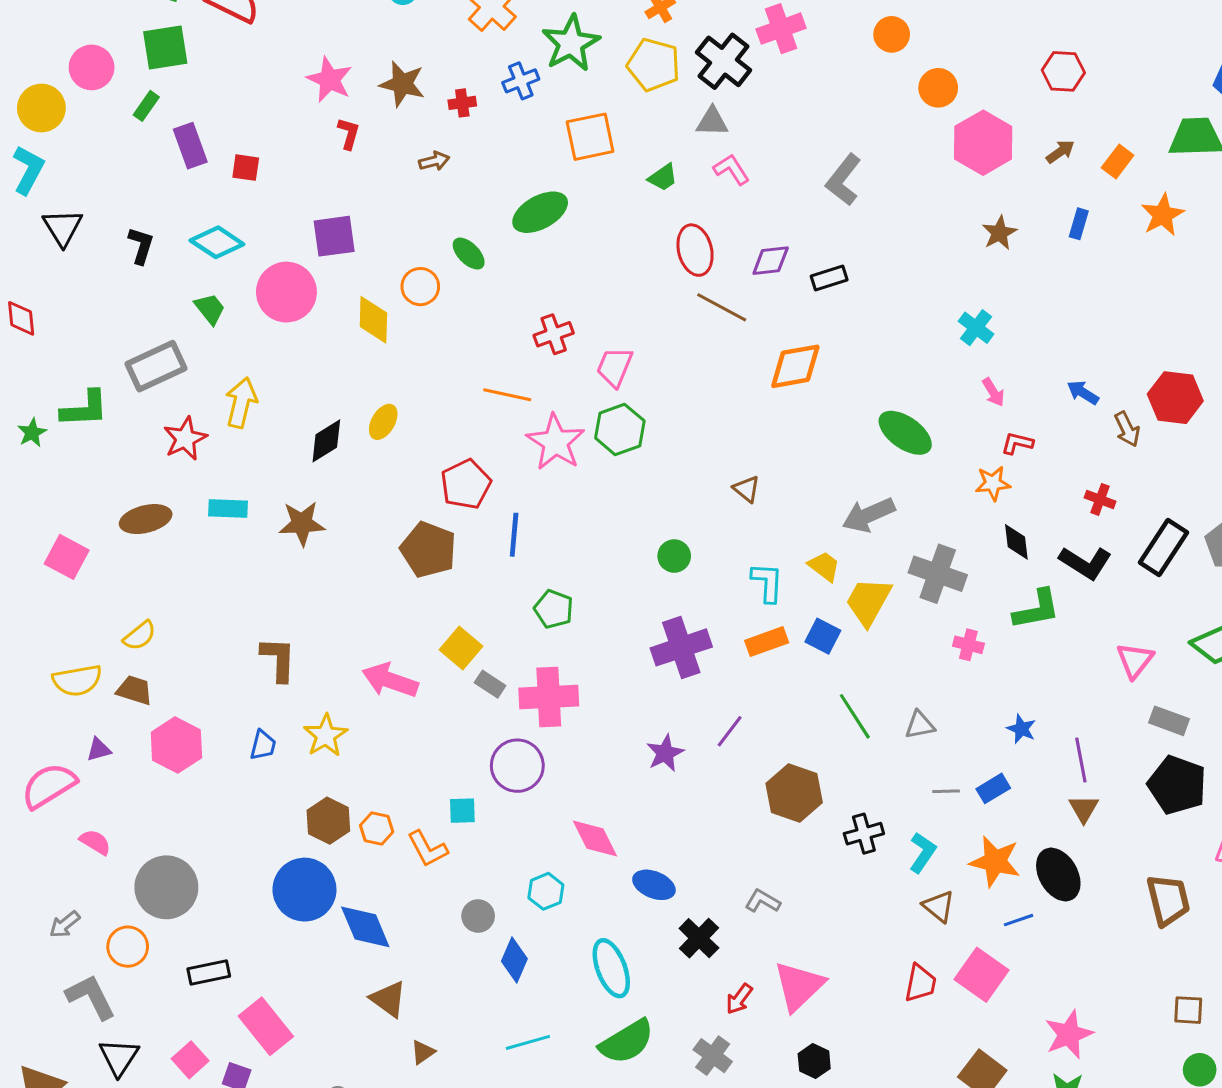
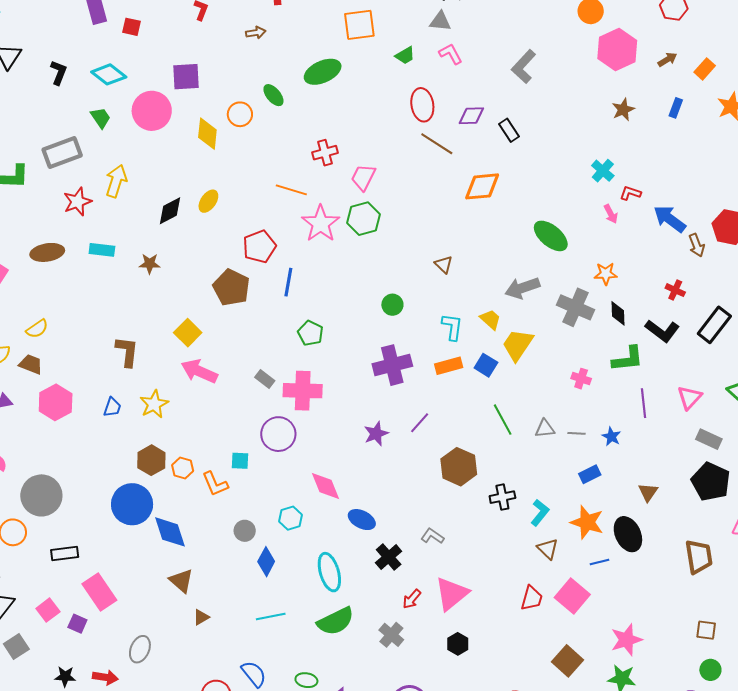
black rectangle: (829, 278) -> (509, 130), turned 70
blue arrow: (1083, 393) -> (670, 219), size x1.6
red L-shape: (1017, 443) -> (630, 193), moved
brown star: (302, 523) -> (150, 264), size x0.7
gray cross: (938, 574) -> (575, 307), moved
yellow square: (461, 648) -> (188, 333), moved
purple line: (1081, 760) -> (644, 403), moved
gray line: (946, 791) -> (577, 433), moved

